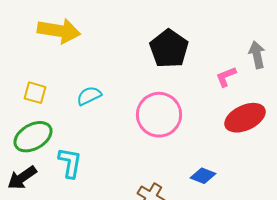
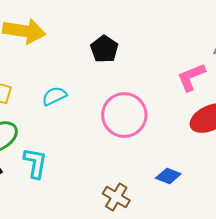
black pentagon: (169, 49) -> (104, 49), moved, size x0.7
pink L-shape: (226, 77) -> (191, 77), size x1.4

